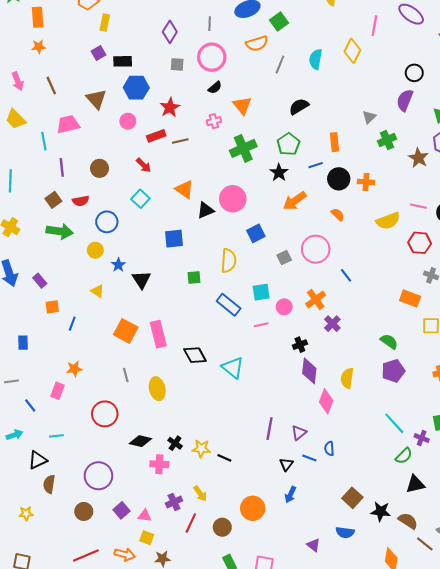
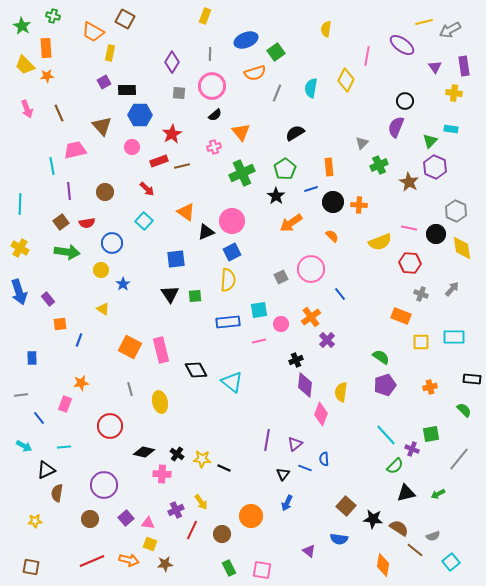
yellow trapezoid: (16, 119) -> (25, 65), moved
blue square: (256, 233) -> (232, 252), moved
black triangle: (141, 280) -> (170, 294), moved
blue rectangle: (229, 305) -> (228, 322), turned -45
cyan arrow: (15, 435) -> (24, 446), turned 49

